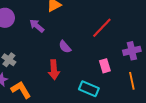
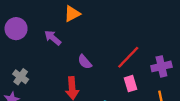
red line: (102, 28) -> (128, 57), moved

